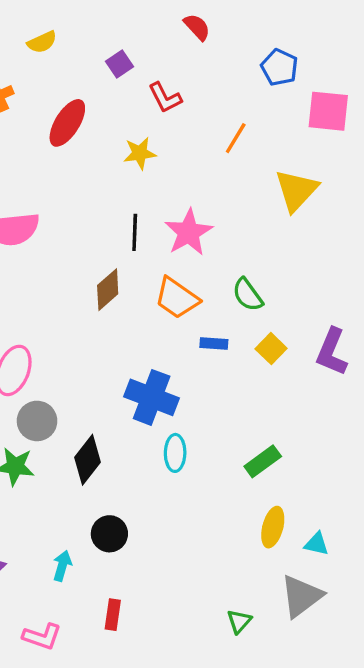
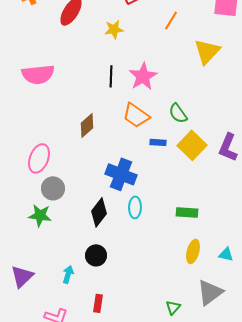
brown diamond: (108, 290) -> (87, 125), moved
yellow square: (271, 349) -> (192, 145), size x1.6
black diamond: (88, 460) -> (99, 212), moved
green rectangle: (263, 461) -> (187, 212), turned 40
cyan triangle: (317, 544) -> (226, 254), moved

